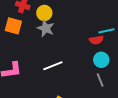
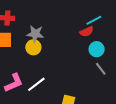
yellow circle: (44, 13) -> (33, 47), moved
white line: (53, 66) -> (36, 84), moved

